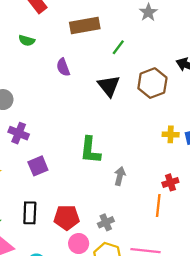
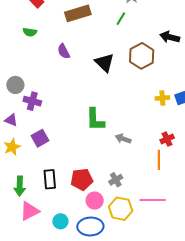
green line: (118, 47) -> (121, 19), moved
purple cross: (19, 133) -> (32, 101), moved
purple square: (38, 166) -> (40, 138), moved
gray arrow: (120, 176) -> (123, 139), turned -77

